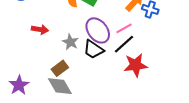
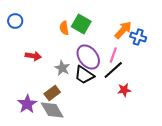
pink line: (124, 28) -> (113, 55), turned -42
red star: (136, 65) -> (124, 90), size x0.6
purple star: (19, 85) -> (27, 104), moved

